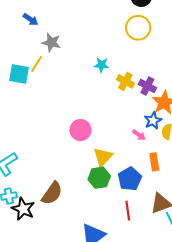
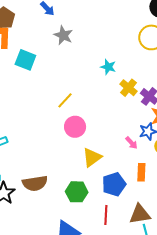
yellow line: (37, 64) -> (65, 100), moved
green hexagon: (99, 178) -> (77, 192), moved
brown semicircle: (52, 193) -> (35, 183), turned 35

